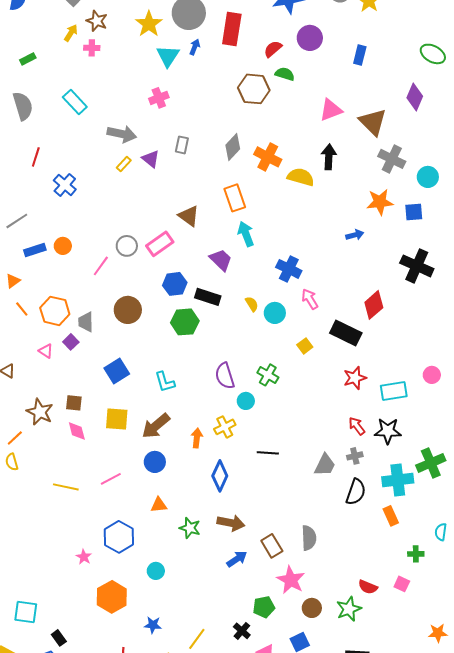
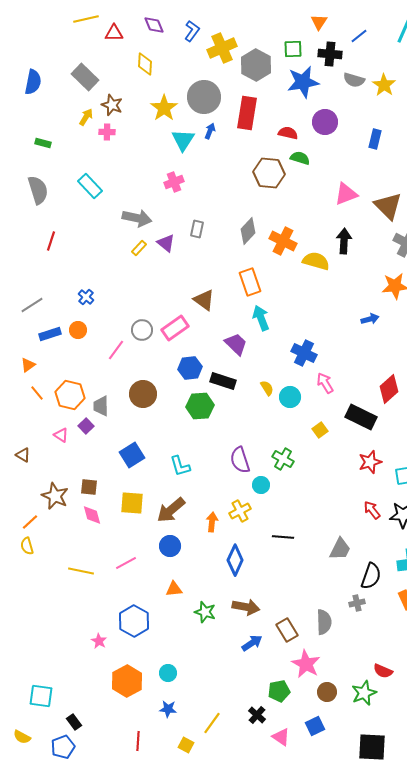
red semicircle: (273, 49) -> (288, 133), turned 54
green rectangle: (28, 59) -> (43, 143), turned 42
blue cross: (65, 185) -> (86, 297), moved, size x0.7
gray cross: (355, 456) -> (357, 603), moved
cyan circle: (156, 571) -> (168, 673), moved

